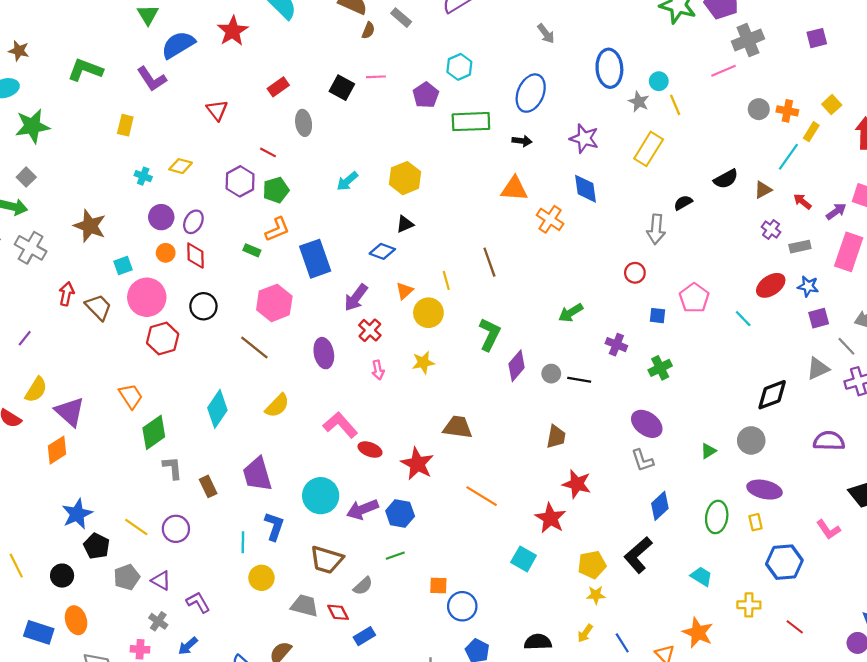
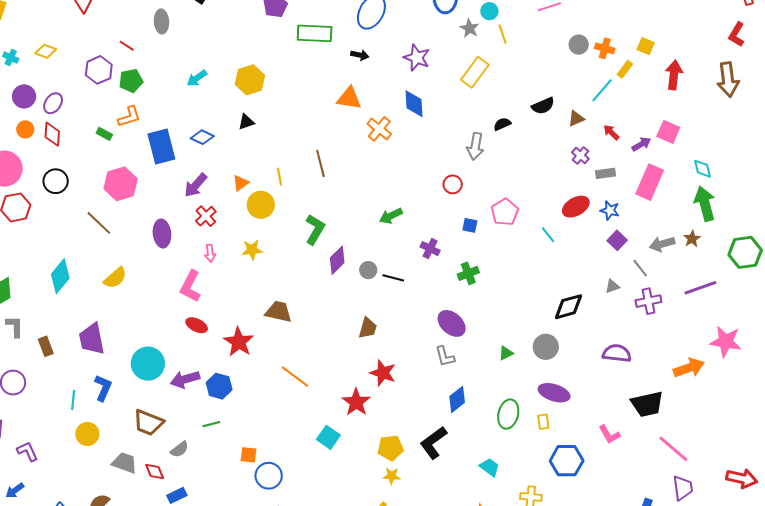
yellow square: (832, 105) -> (646, 46), turned -30
blue diamond: (382, 251) -> (202, 137), moved
purple square: (819, 318) -> (617, 240), turned -36
gray triangle: (818, 369) -> (612, 286), size x0.7
pink L-shape: (340, 425) -> (190, 286), moved, turned -116

